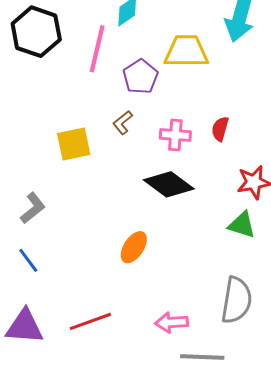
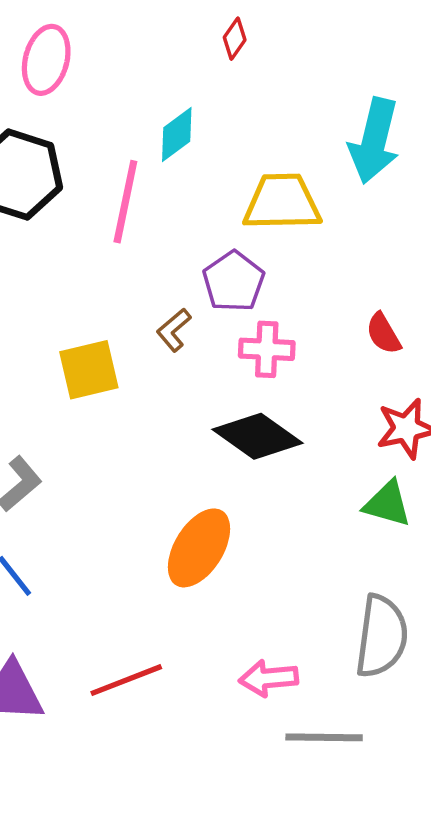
purple pentagon: (140, 77) -> (233, 281), moved
red semicircle: (220, 129) -> (383, 334), moved, turned -45
orange ellipse: (134, 247) -> (199, 548), size x1.4

